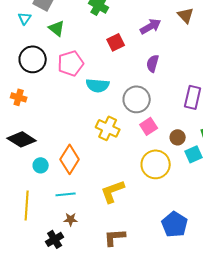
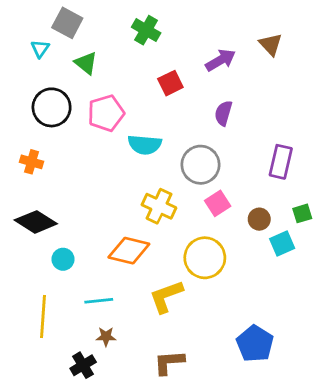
orange diamond: (70, 159) -> (129, 251), moved, turned 72
yellow circle: (156, 164) -> (205, 258), moved

